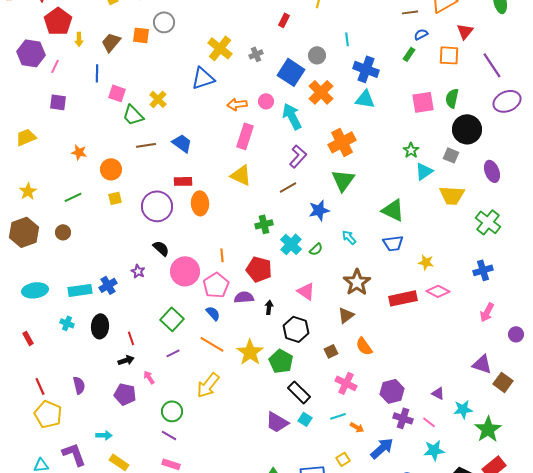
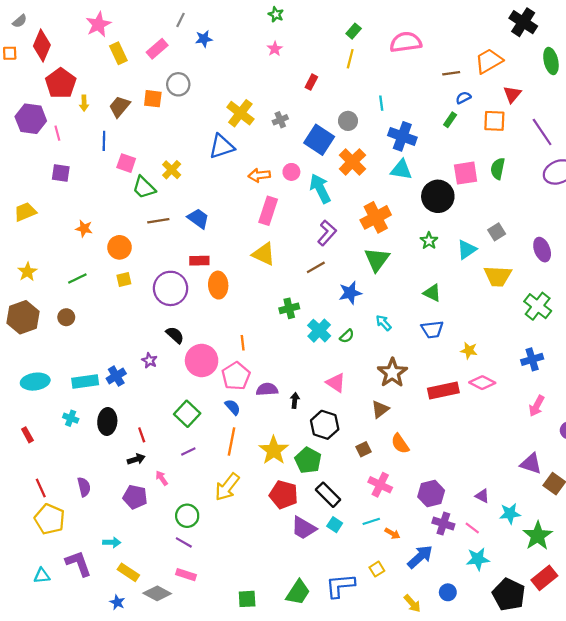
pink line: (55, 66) -> (57, 133), turned -40
black circle: (467, 129) -> (438, 196), moved
green star: (411, 150) -> (429, 241), moved
gray square: (451, 155) -> (497, 232), turned 35
green triangle: (393, 210) -> (432, 293), size x0.7
red pentagon: (259, 269) -> (284, 495), moved
orange line: (212, 344) -> (232, 441), turned 70

